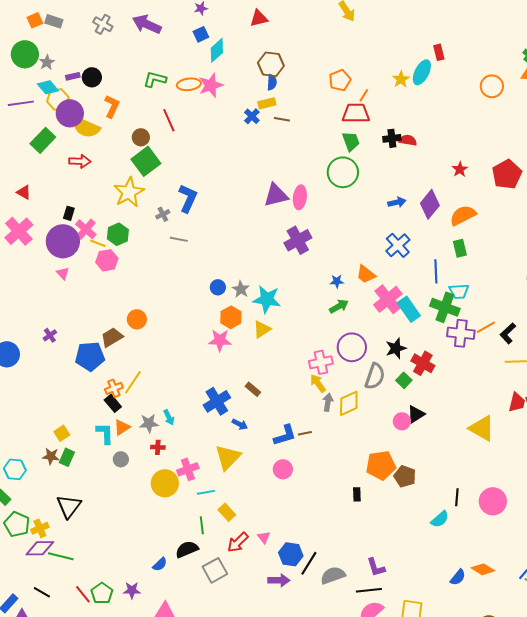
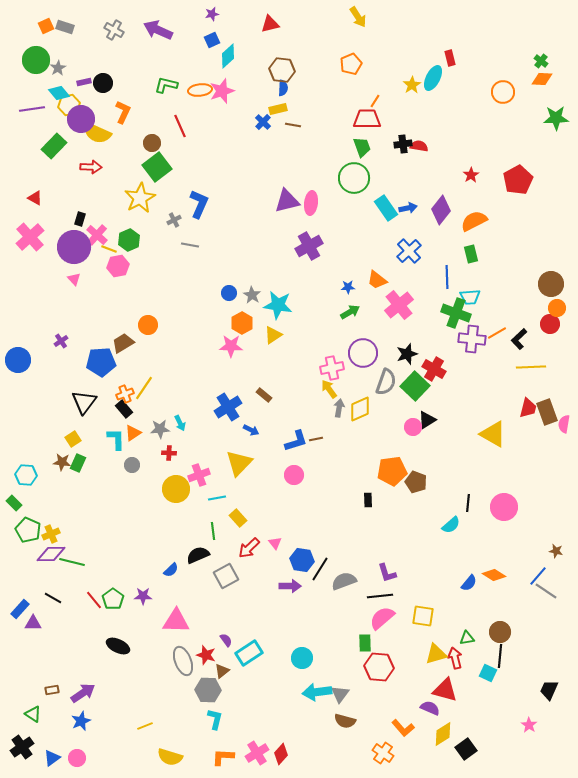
orange pentagon: (340, 80) -> (351, 64), moved
cyan rectangle: (409, 309) -> (386, 208), moved
green square: (404, 380) -> (415, 386), size x1.8
black triangle: (69, 506) -> (84, 402), moved

